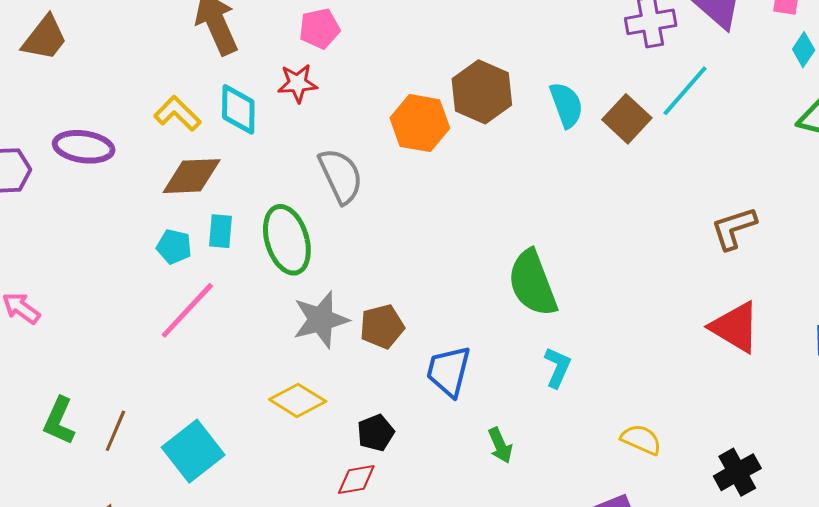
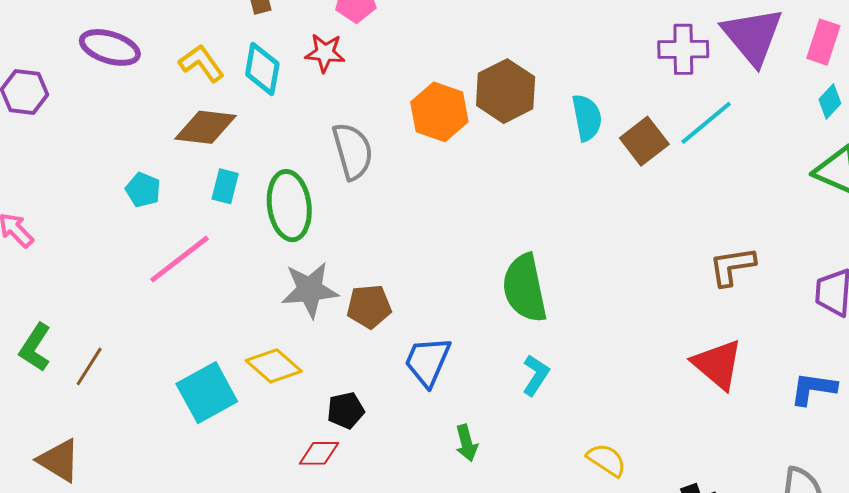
purple ellipse: (84, 147) -> (110, 47), moved
cyan pentagon: (174, 247) -> (143, 190), moved
cyan square: (193, 451) -> (207, 393), moved

